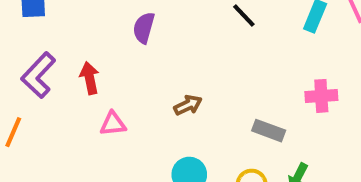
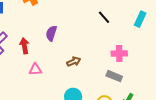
purple semicircle: (144, 28) -> (51, 33), moved
pink cross: (321, 96) -> (119, 54), moved

